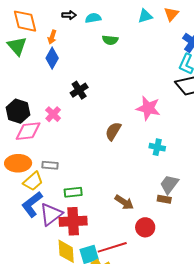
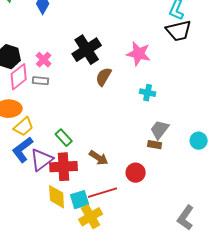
black cross: (79, 90) -> (87, 50), moved, size x1.6
pink diamond: (28, 131) -> (19, 77), turned -32
gray rectangle: (50, 165) -> (41, 81), moved
green rectangle: (73, 192) -> (64, 138), turned 54
brown arrow: (124, 202) -> (99, 158), moved

